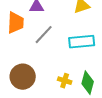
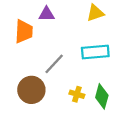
gray line: (44, 35) -> (54, 64), moved

